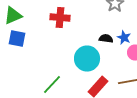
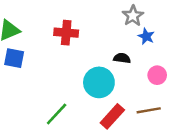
blue star: (124, 38) -> (146, 36), moved

